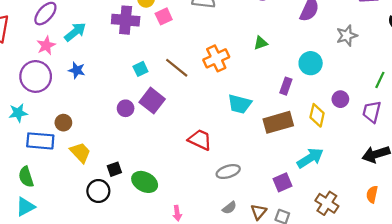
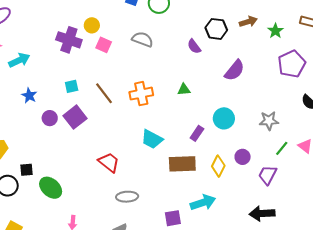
pink square: (164, 16) -> (104, 45), turned 35
cyan arrow: (75, 32) -> (19, 60), moved
gray star: (347, 36) -> (269, 121), moved
blue star: (77, 70) -> (29, 96), moved

